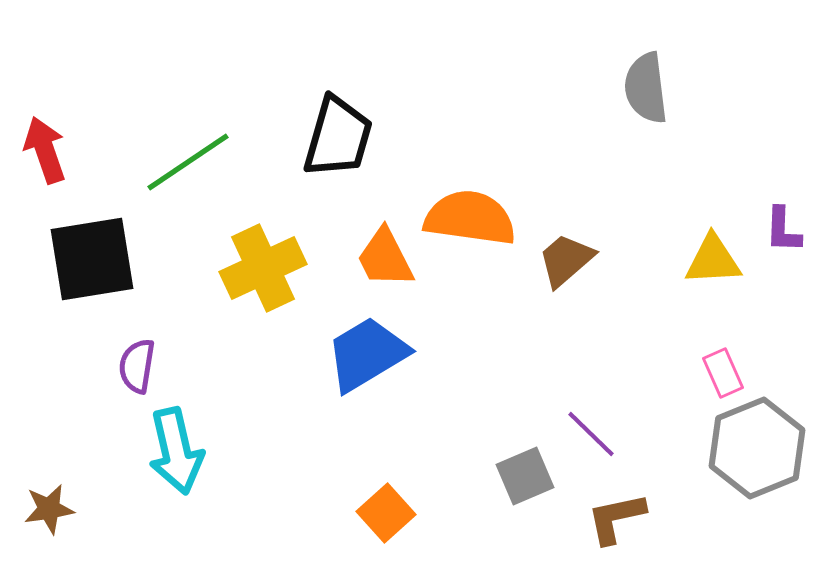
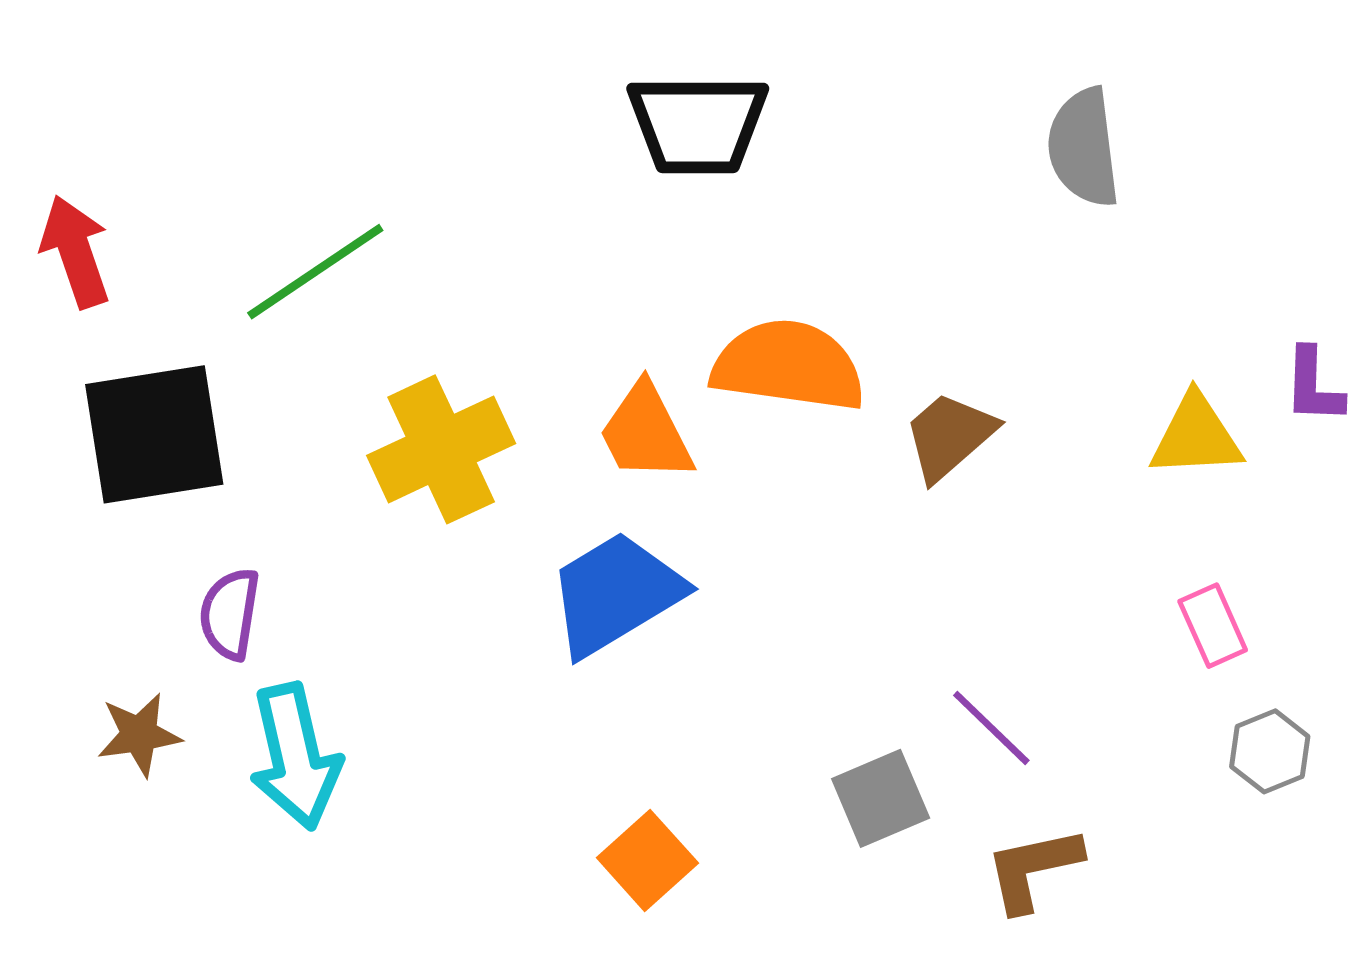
black trapezoid: (338, 137) -> (698, 124), moved, turned 74
gray hexagon: (757, 448) -> (1270, 751), size x0.5
brown star: (49, 509) -> (139, 735), moved

